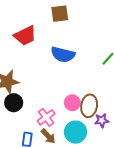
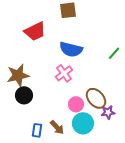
pink circle: (72, 103) -> (76, 104), moved
brown ellipse: (89, 106) -> (96, 98), turned -50
pink cross: (46, 117) -> (64, 73), moved

